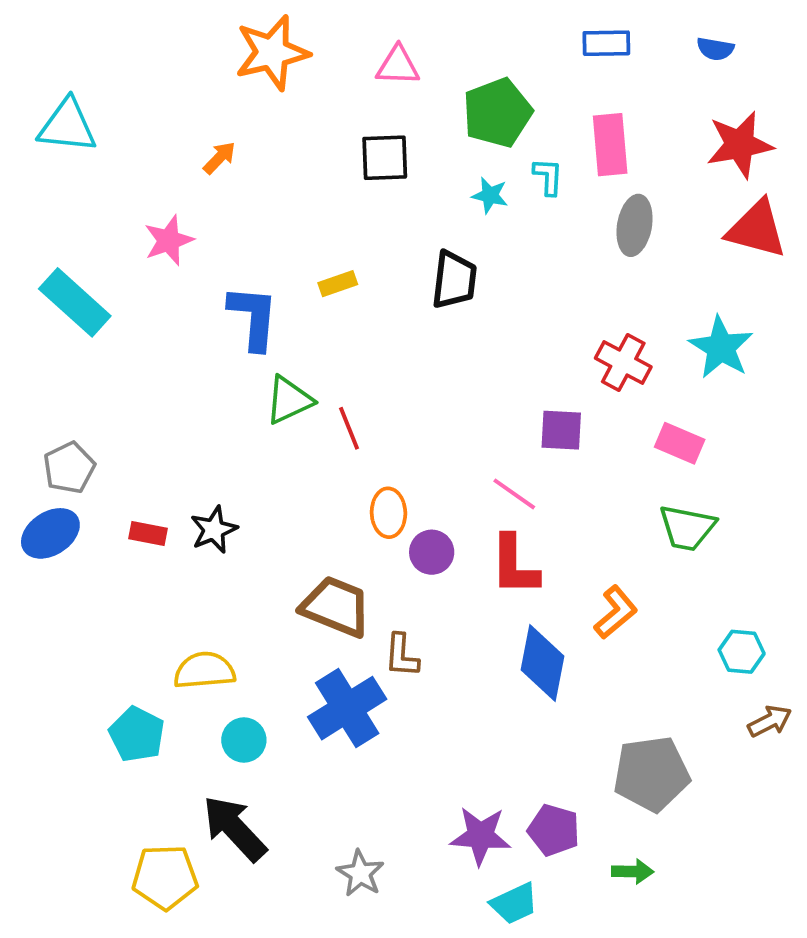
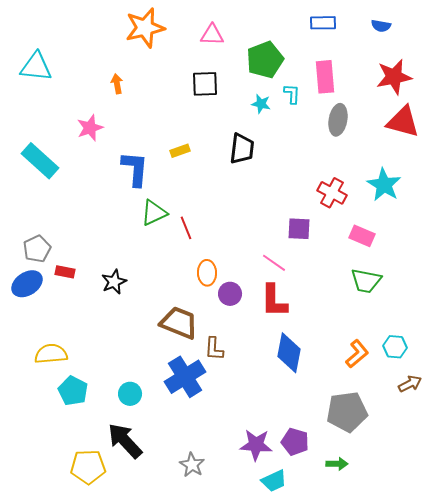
orange arrow: (219, 158) -> (117, 84), turned -54
red rectangle: (148, 533) -> (65, 272), moved
orange L-shape: (616, 612) -> (357, 354), moved
yellow semicircle: (204, 671) -> (51, 354), moved

